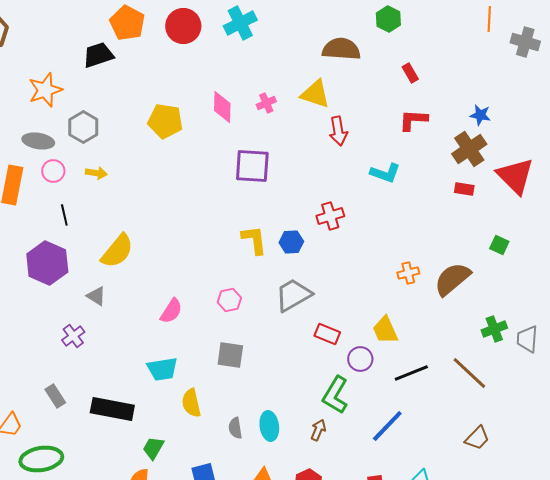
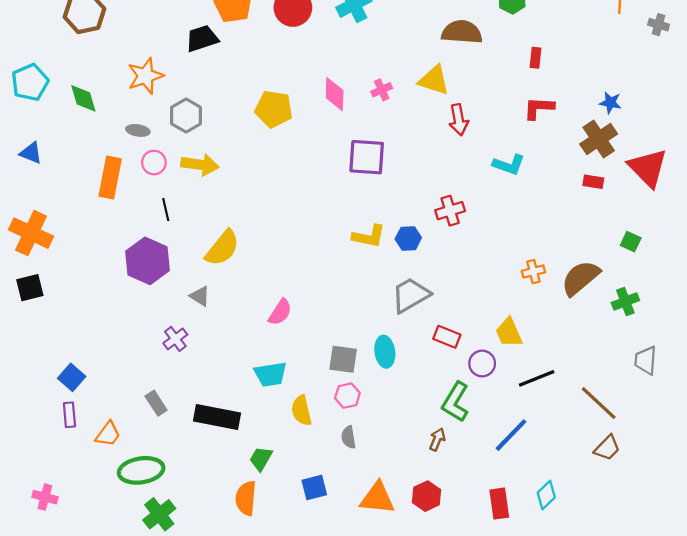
gray cross: (525, 42) -> (659, 25), size x0.7
red rectangle: (410, 73) -> (536, 58), turned 36
gray ellipse: (38, 141) -> (138, 130), size x0.7
yellow arrow: (96, 173) -> (200, 165), size x1.6
yellow L-shape: (254, 240) -> (369, 236), turned 108
pink hexagon: (229, 300) -> (347, 396), moved
green cross: (494, 329) -> (625, 301), moved
gray trapezoid: (527, 339) -> (646, 360), moved
brown line: (469, 373) -> (599, 403), moved
cyan ellipse: (269, 426) -> (385, 352), moved

